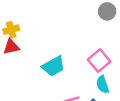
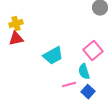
cyan semicircle: (103, 85) -> (84, 72), moved

